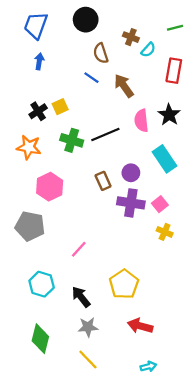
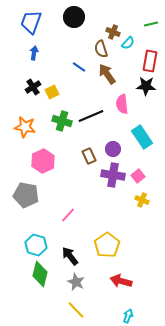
brown semicircle: (101, 53) -> (101, 49), moved
black cross: (38, 111) -> (33, 87), moved
black star: (169, 115) -> (146, 86), moved, turned -30
gray star: (88, 327) -> (76, 282), turned 30
green diamond: (40, 339) -> (40, 274), moved
cyan arrow: (148, 366) -> (128, 316), turned -56

